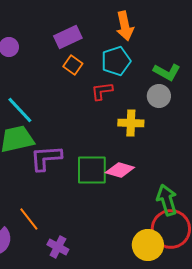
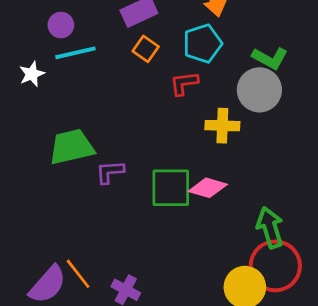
gray circle: (159, 96) -> (259, 90), size x1.4
cyan line: (20, 110) -> (75, 53), moved, turned -60
purple L-shape: (46, 158) -> (110, 172), size x0.7
orange line: (29, 219) -> (78, 274), moved

